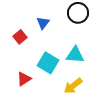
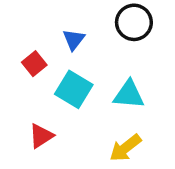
cyan square: (48, 63) -> (74, 89), moved

